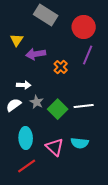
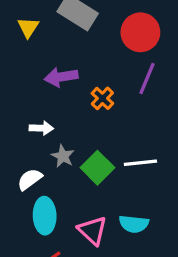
yellow triangle: (17, 40) -> (28, 27), moved
white semicircle: (14, 105) -> (30, 179), moved

